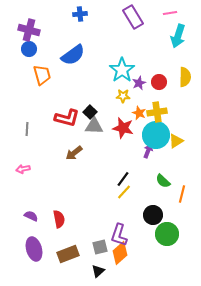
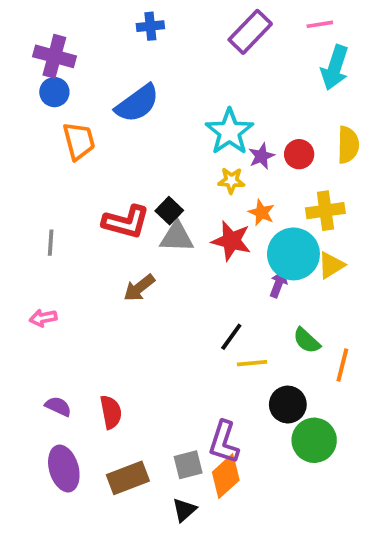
purple rectangle: (133, 17) -> (250, 32), turned 75
yellow cross: (157, 112) -> (325, 211), moved
yellow line: (124, 192) -> (252, 363), moved, turned 42

